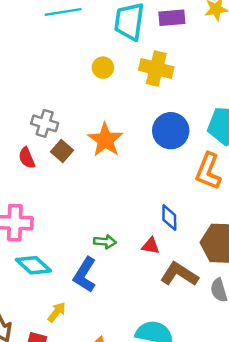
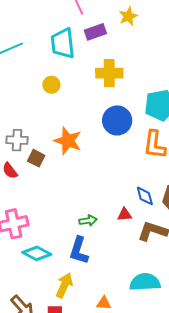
yellow cross: (156, 69) -> (109, 73), moved
blue diamond: (169, 218) -> (145, 196), moved
yellow arrow: (57, 312) -> (64, 285), size x1.4

